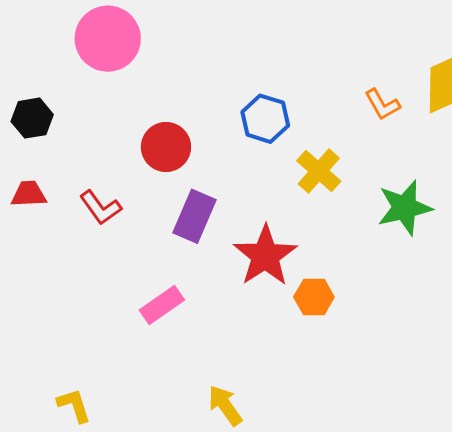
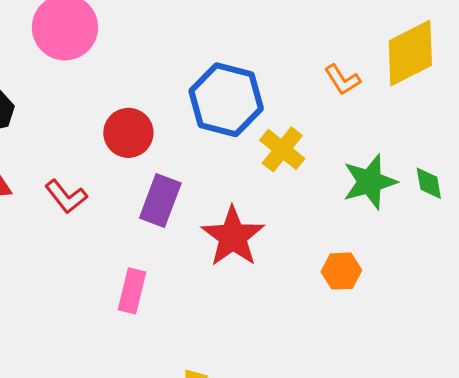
blue hexagon: (265, 119) -> (226, 100), size x1.5
orange hexagon: (314, 297) -> (341, 271), moved
pink rectangle: (162, 305) -> (132, 291), turned -39

